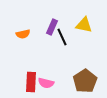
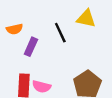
purple rectangle: (52, 27) -> (31, 47), moved

